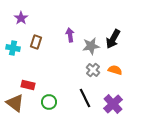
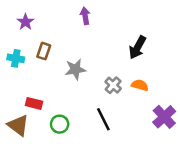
purple arrow: (70, 35) -> (85, 16), moved
gray star: (91, 46) -> (75, 69), moved
purple cross: (113, 104) -> (164, 117), moved

